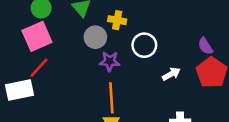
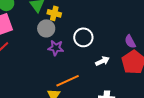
yellow cross: (117, 20) -> (54, 13), moved
orange line: (111, 98) -> (68, 81), moved, turned 65

